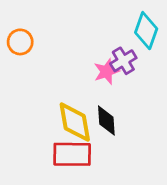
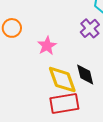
pink star: (106, 72) -> (47, 46), moved

